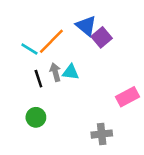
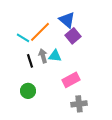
purple square: (102, 37) -> (73, 36), moved
pink rectangle: (127, 97) -> (71, 80), moved

